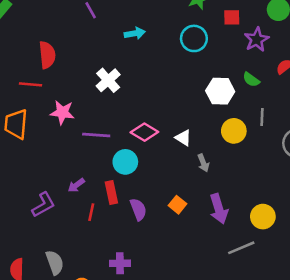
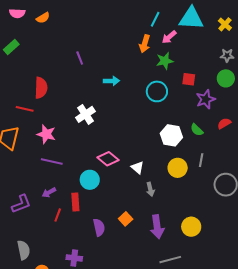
purple line: (96, 135) -> (52, 162), moved
purple semicircle: (138, 209) -> (99, 227), moved
yellow circle: (263, 217) -> (191, 227), moved

